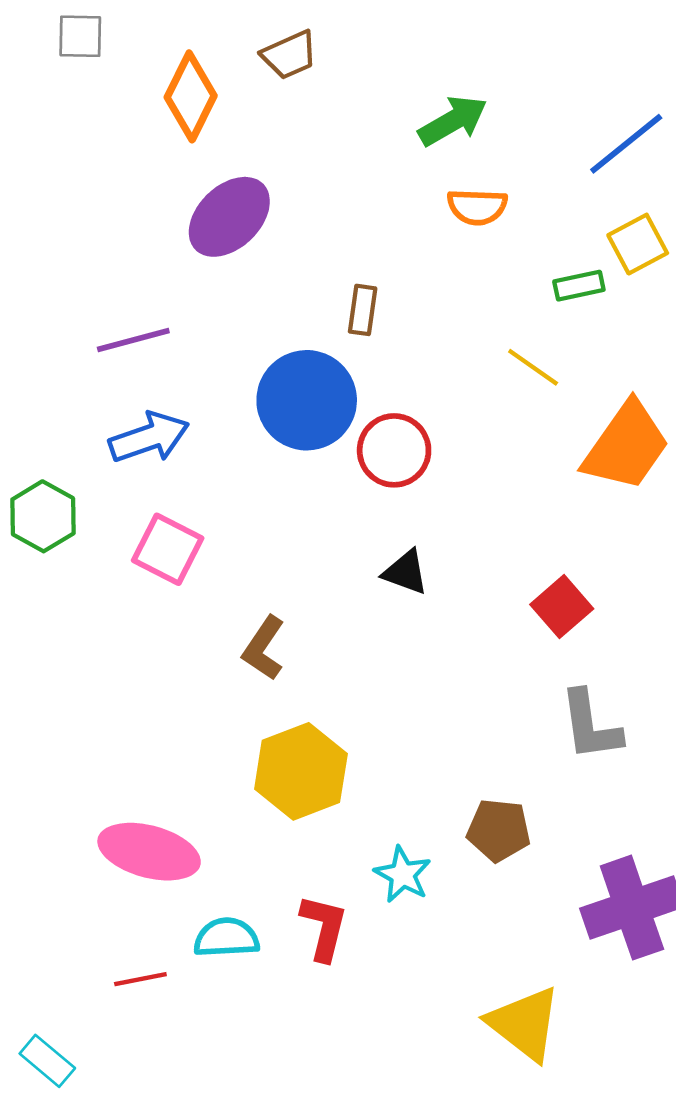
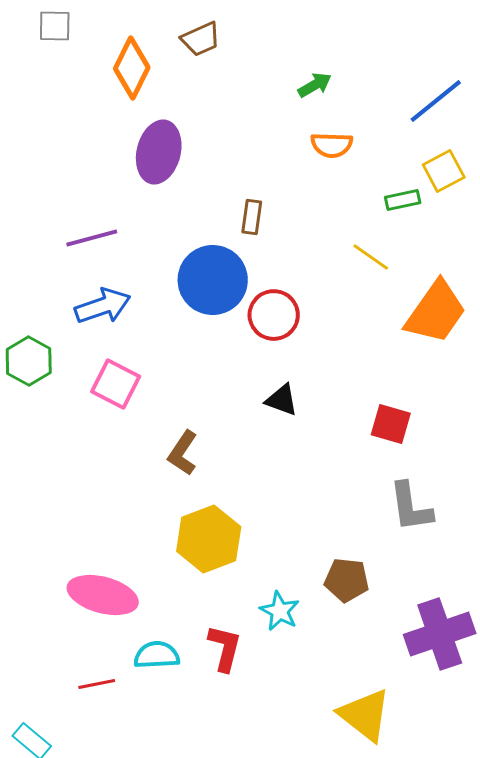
green arrow: (453, 121) -> (315, 85), size x0.7
purple ellipse: (229, 217) -> (159, 152), turned -32
red square: (562, 607) -> (391, 424), turned -33

